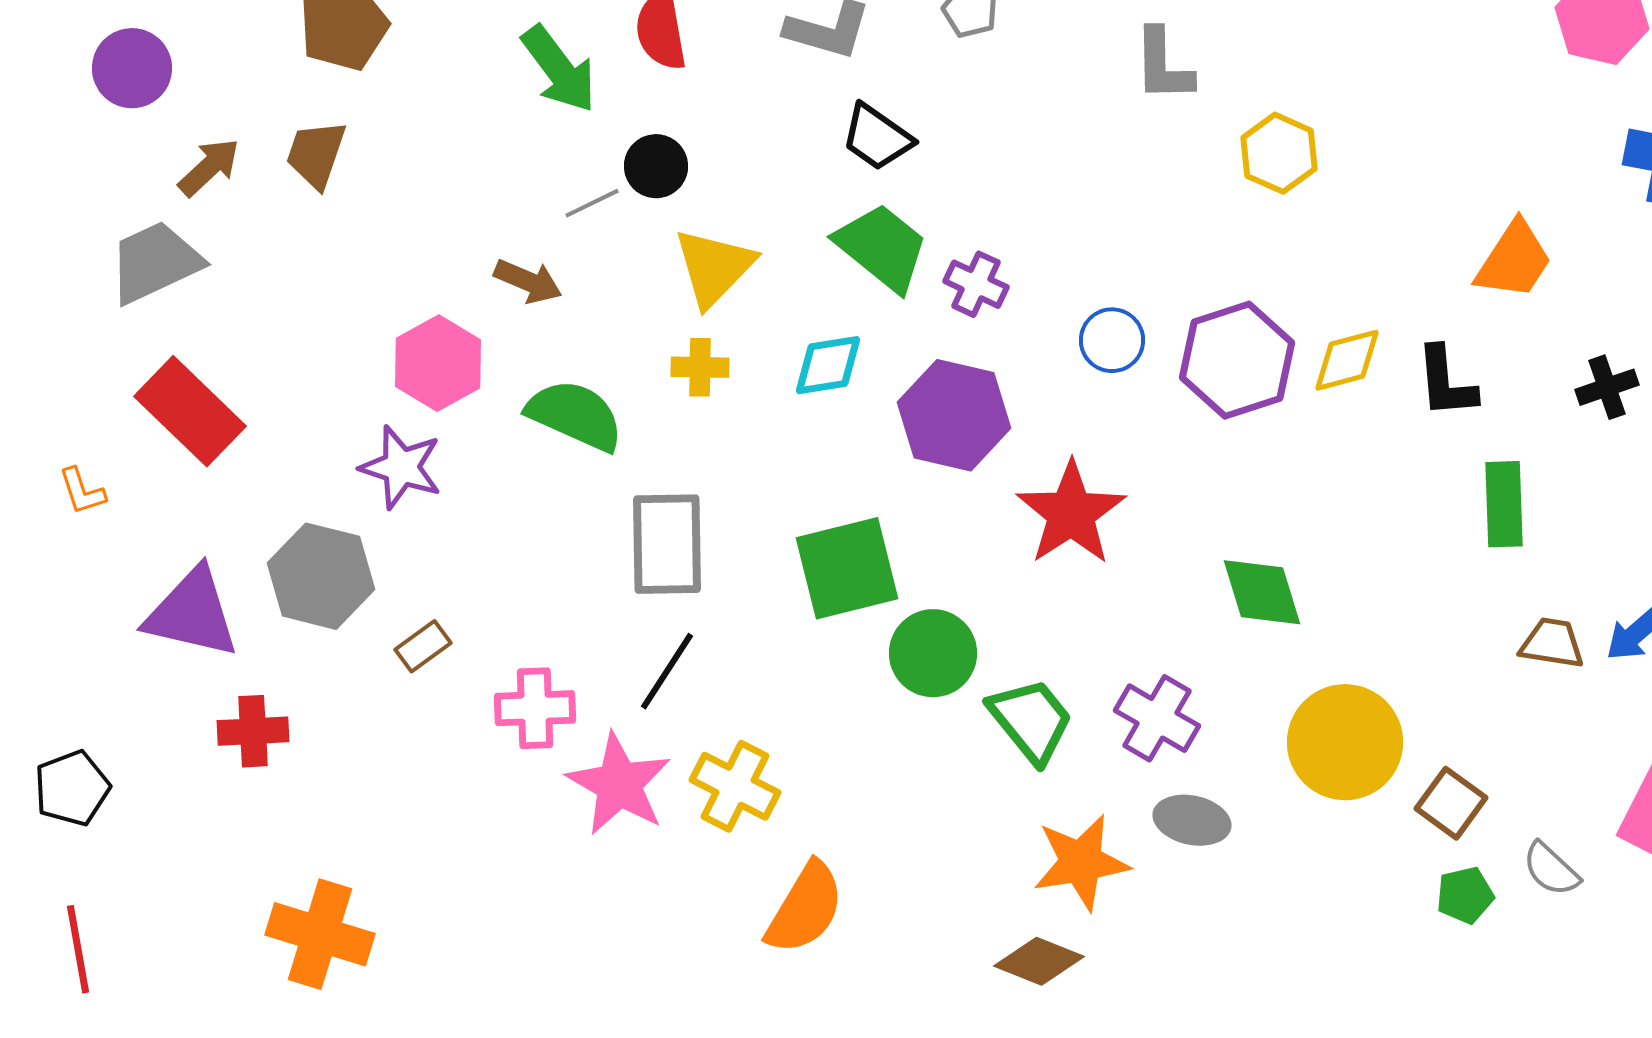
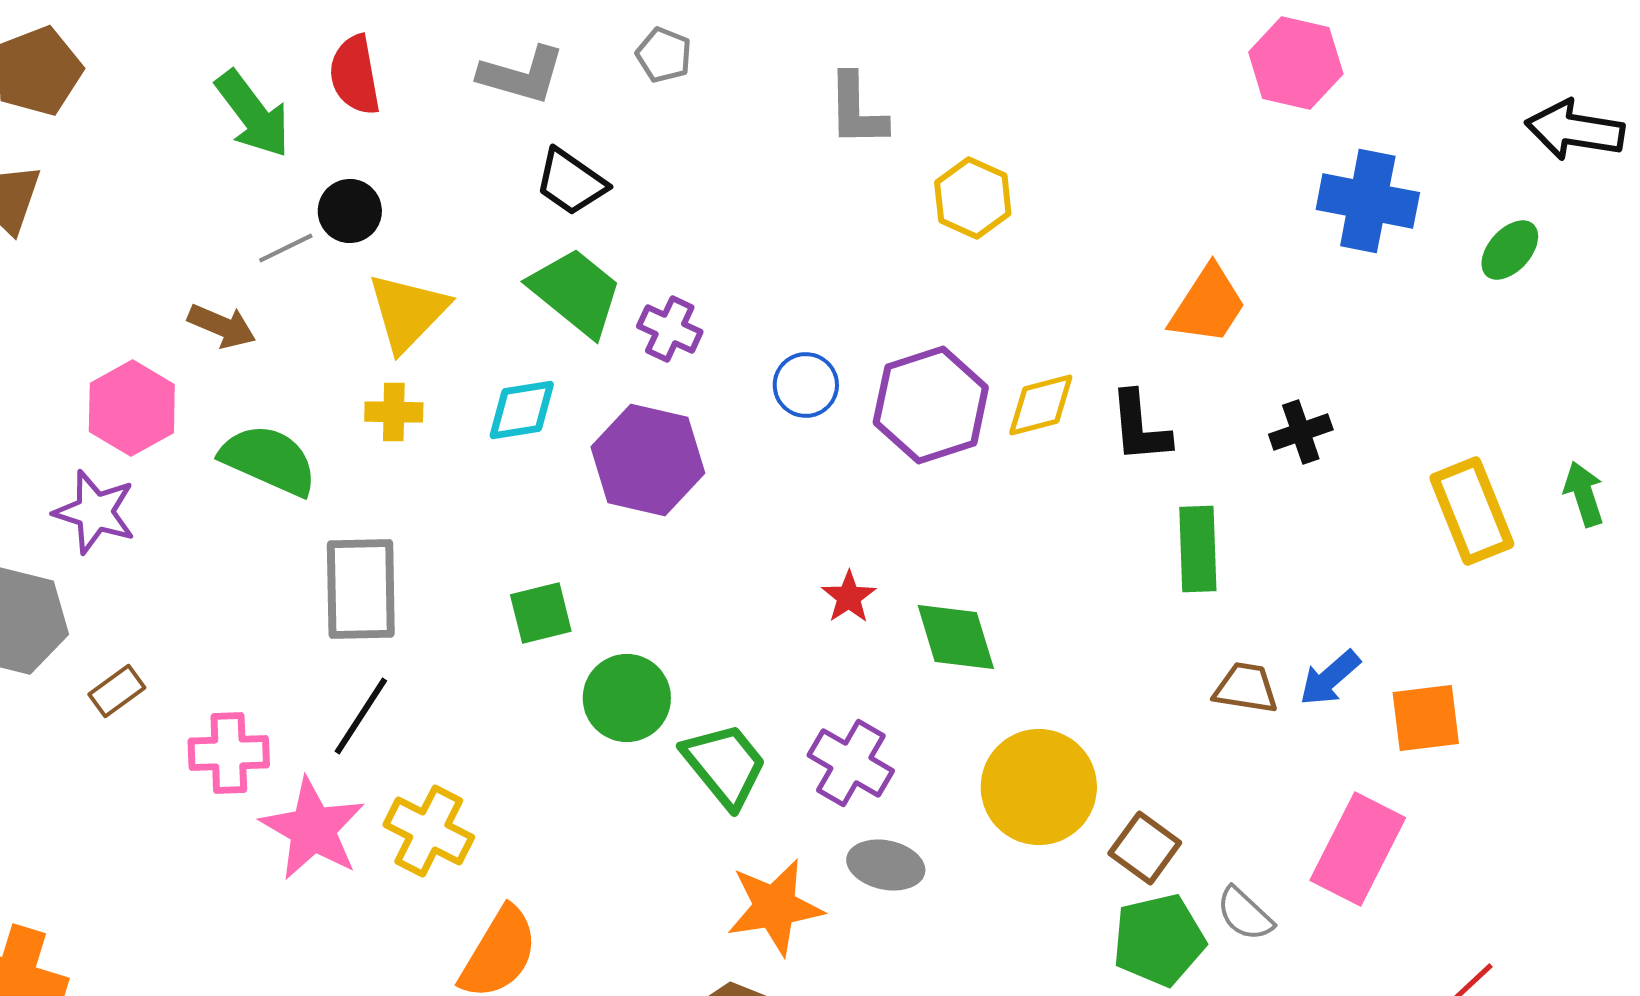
red star: (1071, 513) -> (849, 597), moved, size x0.5
green square: (847, 568) -> (541, 613), size x0.6
green pentagon: (1465, 895) -> (1159, 940), size x1.6

